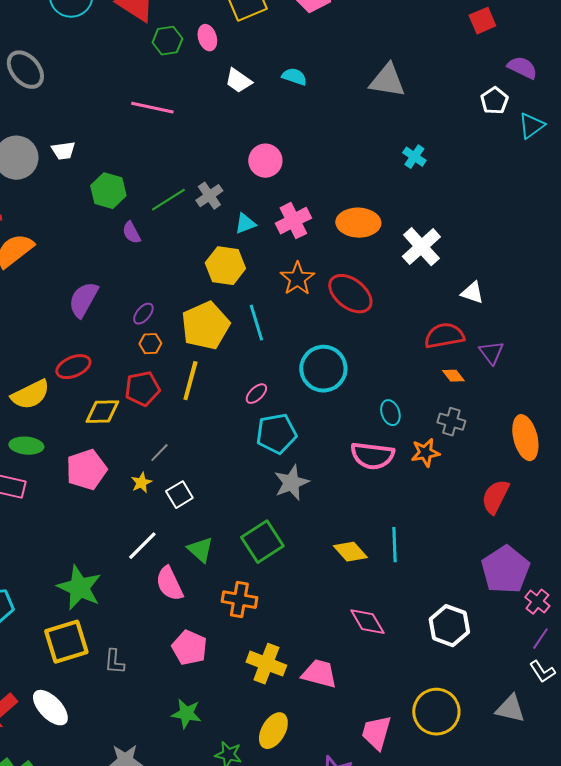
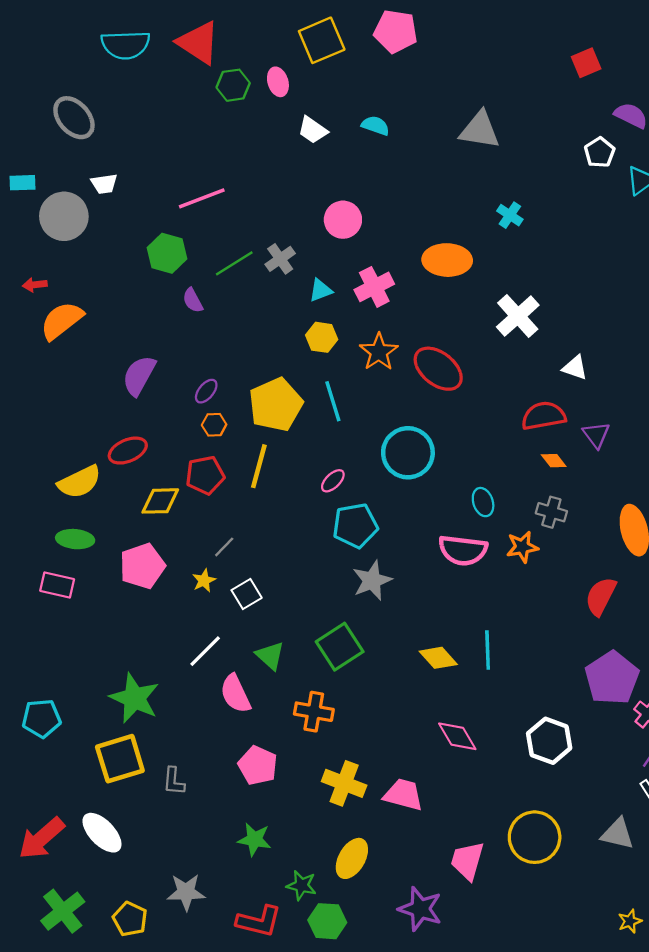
pink line: (152, 108) -> (202, 198), moved, turned -33
white trapezoid: (63, 151) -> (104, 184), moved
orange ellipse: (358, 223) -> (447, 260), moved
yellow hexagon: (225, 266) -> (322, 337), moved, size x0.7

